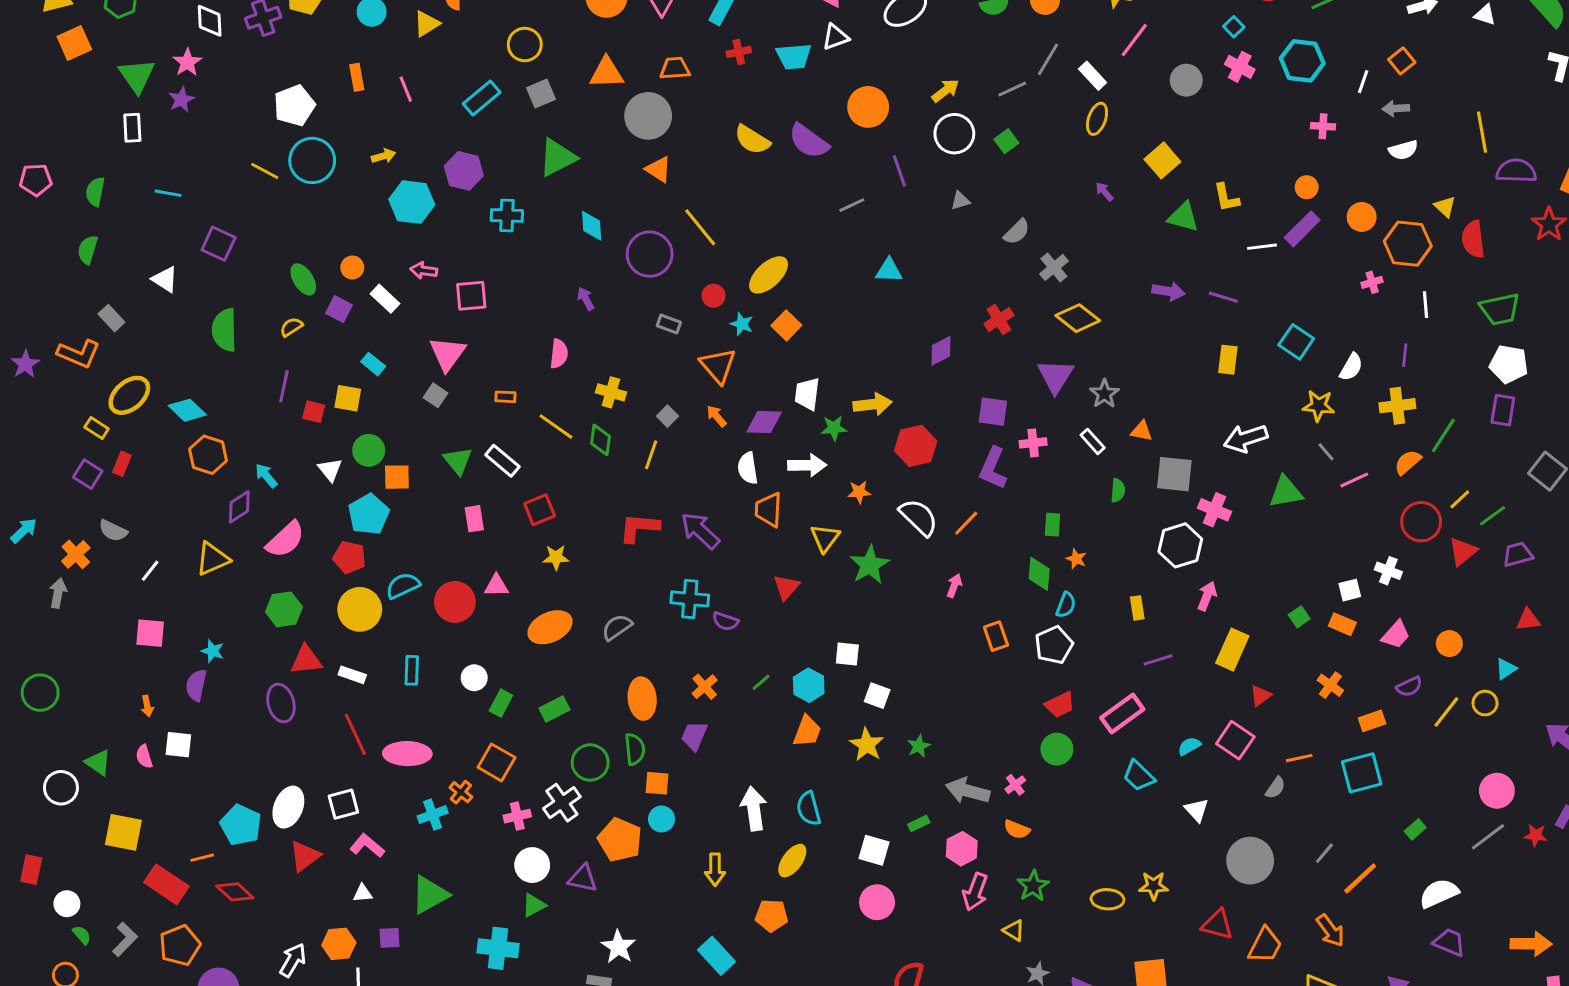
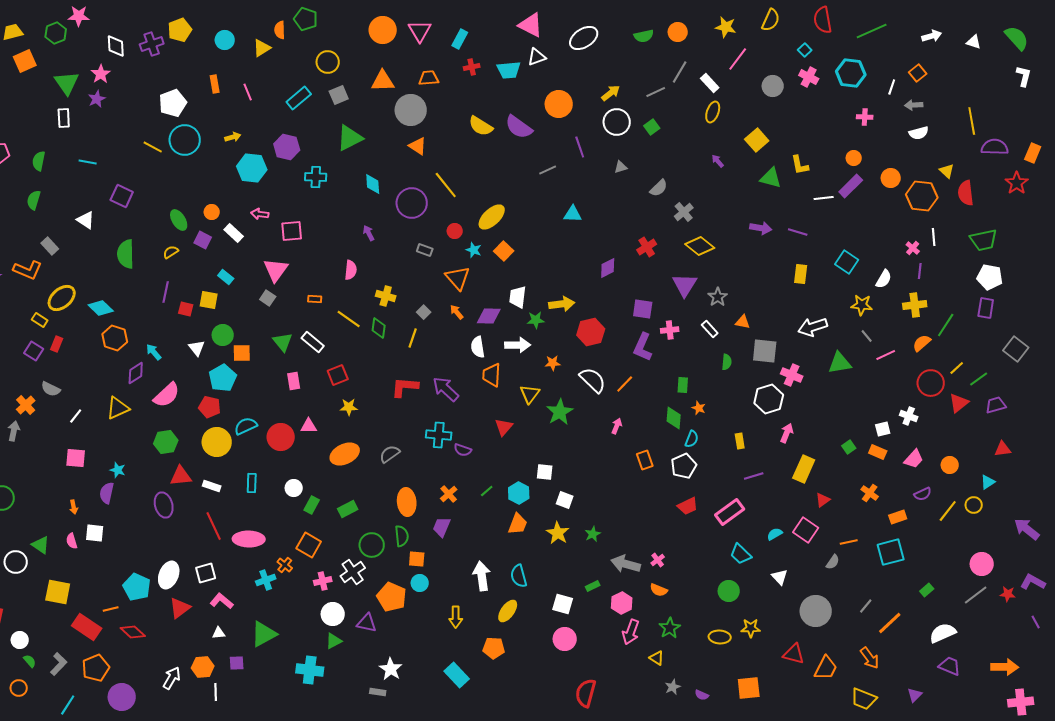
pink cross: (1372, 282) -> (913, 248), moved, turned -32
green circle: (1057, 749) -> (729, 591), moved

